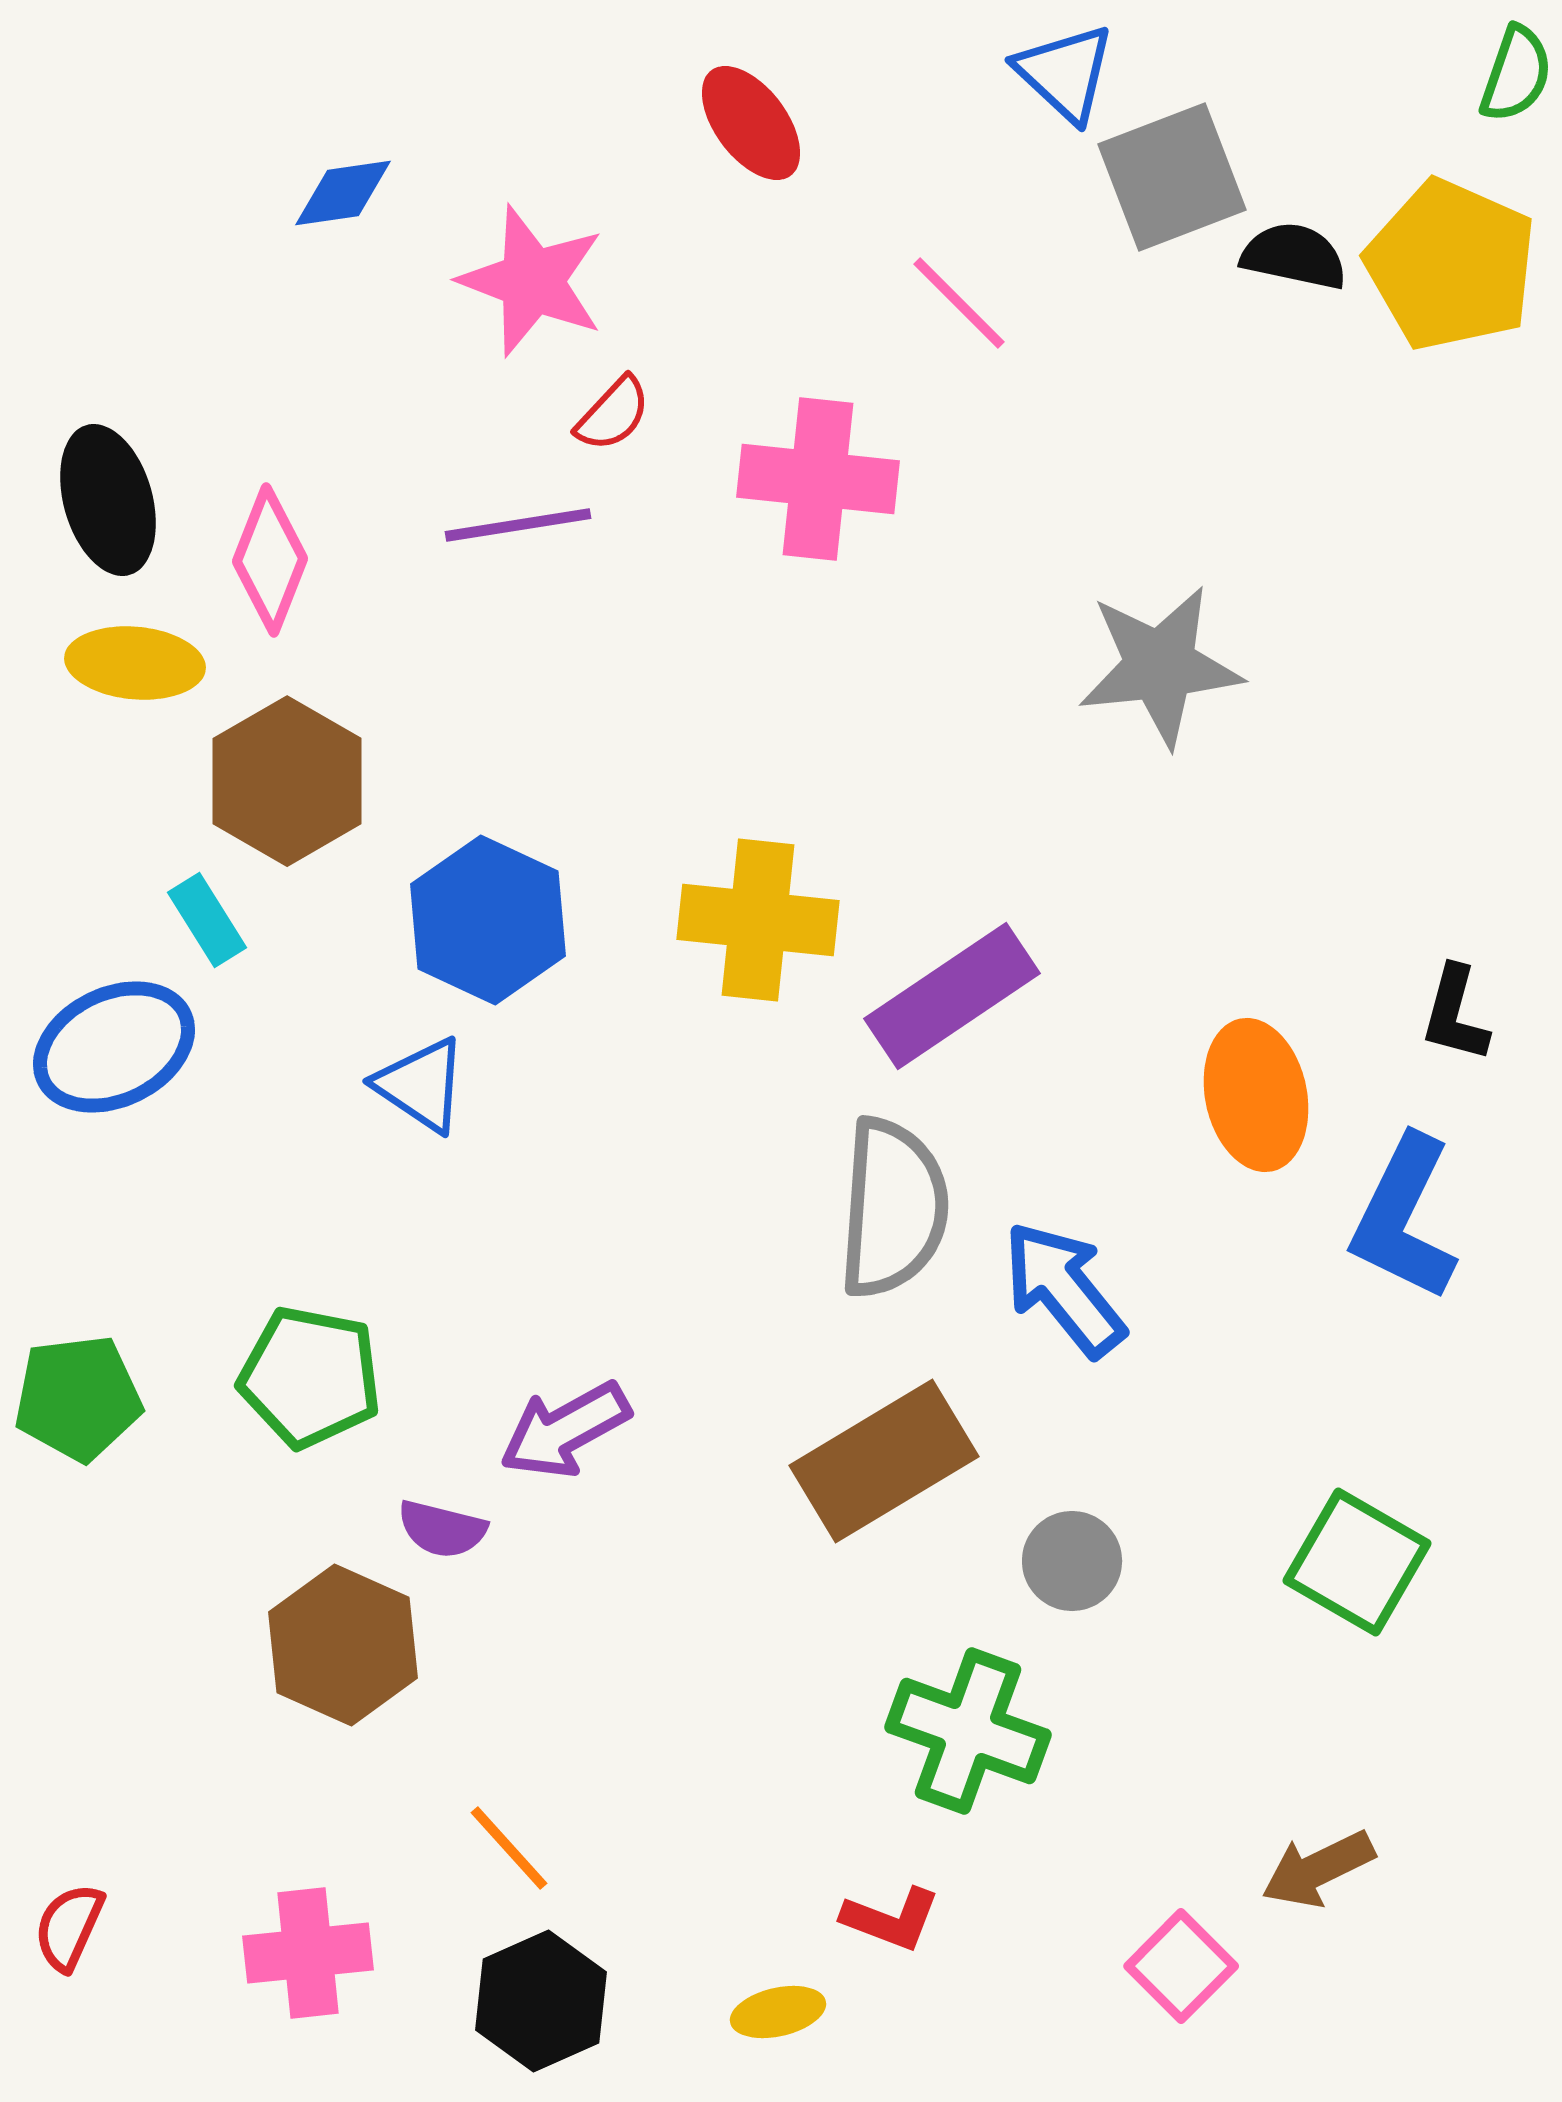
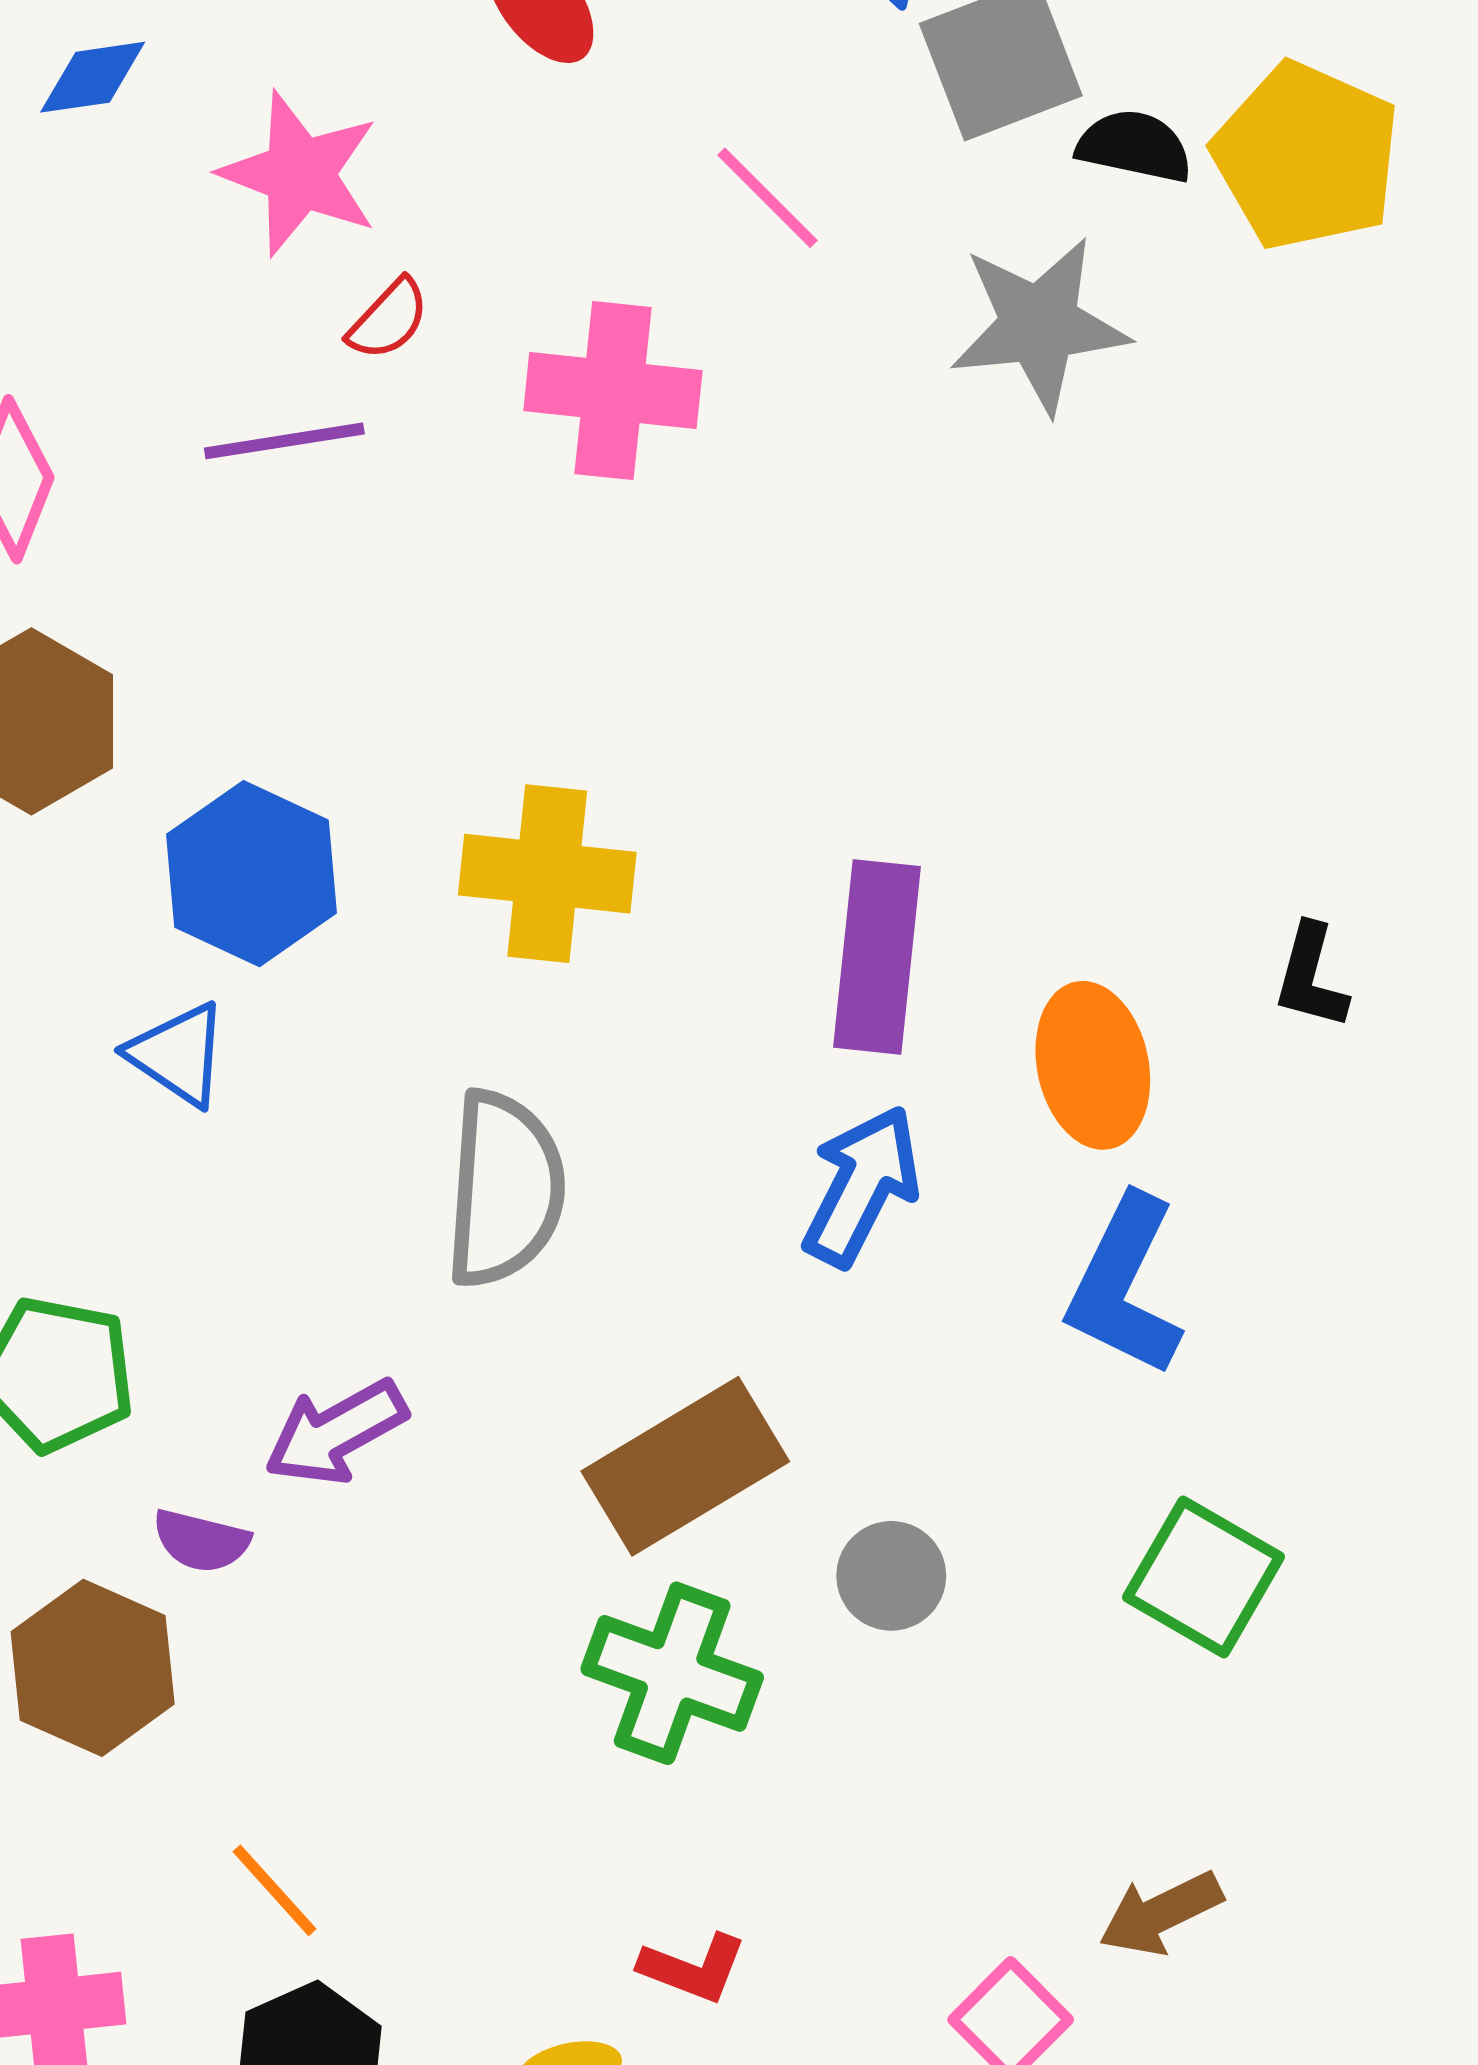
gray star: (1160, 666) -> (1039, 325), moved
purple rectangle: (952, 996) -> (877, 957), moved, turned -50
gray semicircle: (893, 1208) -> (505, 1189), moved
blue L-shape: (1404, 1218) -> (1125, 1286), moved
blue arrow: (1064, 1289) -> (862, 1186), moved, turned 66
green cross: (968, 1731) -> (672, 1673), moved

